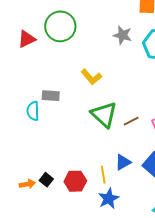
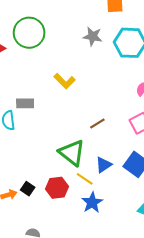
green triangle: (104, 115) -> (72, 153), moved
brown line: (131, 121) -> (97, 124), moved
yellow line: (103, 175) -> (85, 179), turned -42

